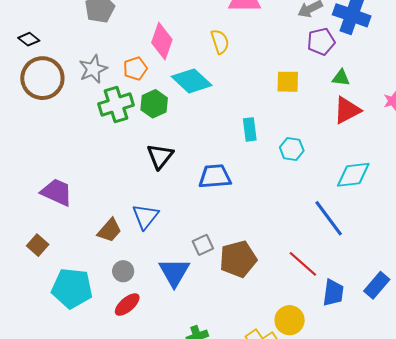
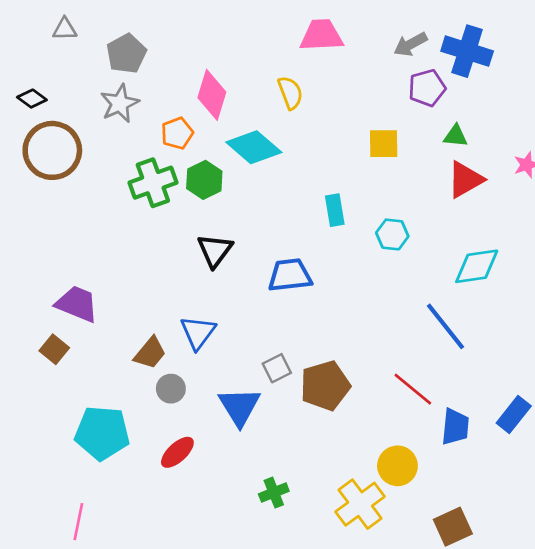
gray star: (93, 69) -> (120, 103), moved
brown square: (38, 245) -> (54, 349), moved
gray circle: (123, 271) -> (171, 389), moved

